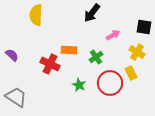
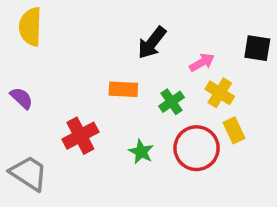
black arrow: (92, 13) -> (152, 43), moved
yellow semicircle: (36, 15) -> (30, 27), moved
yellow cross: (137, 52) -> (220, 93), moved
red cross: (50, 64) -> (80, 136), moved, turned 36

